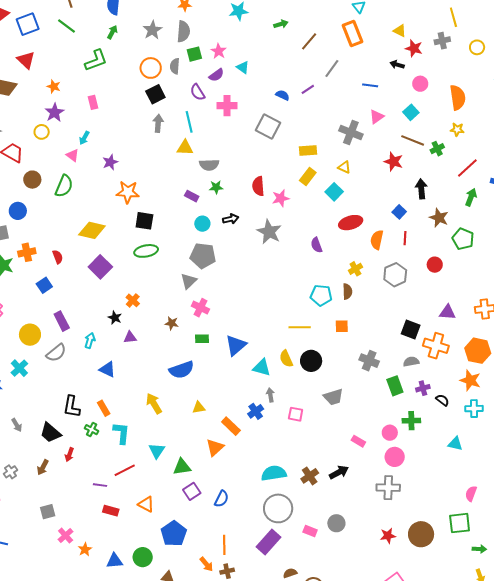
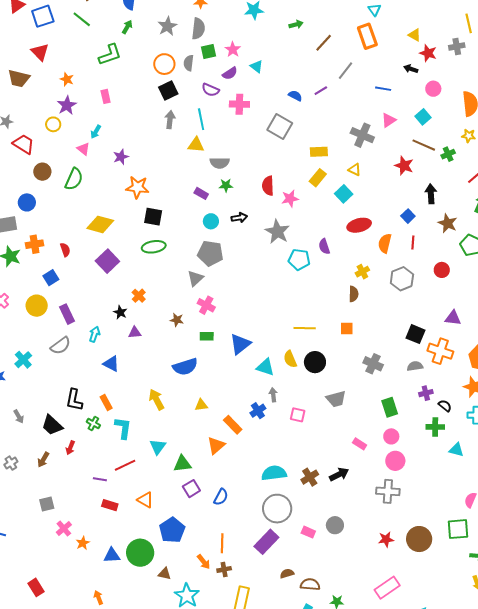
purple semicircle: (198, 92) -> (210, 90), turned -36
cyan pentagon: (321, 295) -> (299, 259), moved
yellow circle: (30, 335) -> (37, 306), moved
green rectangle: (395, 386) -> (390, 407), moved
green cross: (411, 421) -> (435, 427), moved
green circle: (143, 557) -> (140, 553), size x1.4

